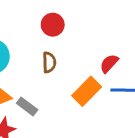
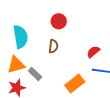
orange rectangle: (87, 91) -> (75, 84), moved

